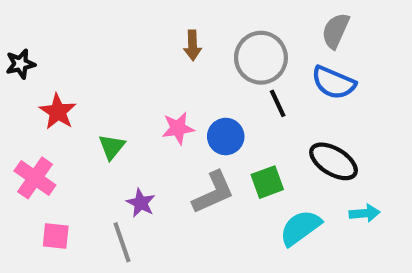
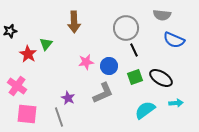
gray semicircle: (336, 31) -> (162, 15), turned -108
brown arrow: (193, 45) -> (74, 22), moved, size x1.5
blue semicircle: (334, 83) -> (174, 40), moved
green triangle: (112, 147) -> (46, 44), moved
green square: (267, 182) -> (135, 77), moved
pink square: (56, 236) -> (27, 114), size x1.5

